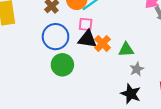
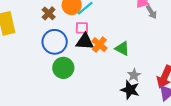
green triangle: (126, 50) -> (122, 48), turned 35
gray star: (137, 69) -> (134, 75), moved

